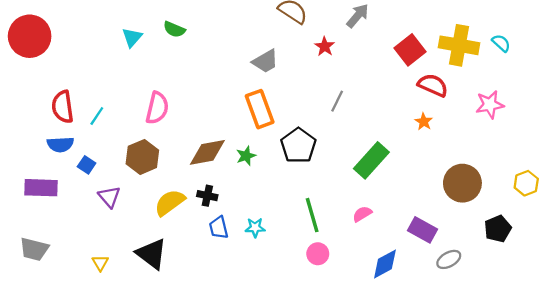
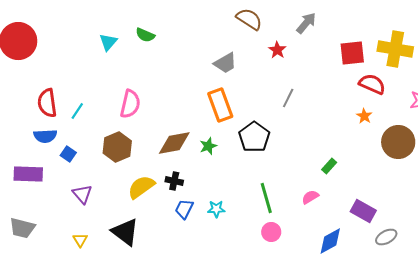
red square: (410, 50) -> (352, 53), turned 32
green rectangle: (371, 160) -> (329, 166), moved, size x0.5
brown circle: (462, 183) -> (398, 142), moved
purple triangle: (109, 197) -> (82, 194), moved
blue trapezoid: (219, 228) -> (184, 209), turned 40

